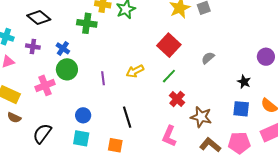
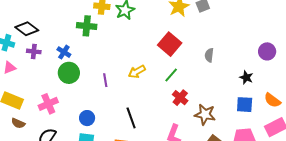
black diamond: (39, 17) -> (27, 29), moved
gray semicircle: (208, 58) -> (209, 55), turned -40
pink cross: (45, 85) -> (48, 104), moved

